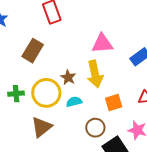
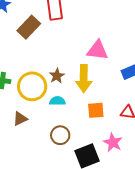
brown rectangle: (33, 51) -> (29, 27), moved
brown triangle: (42, 127) -> (20, 119), size x0.7
brown circle: (95, 128) -> (60, 135), moved

